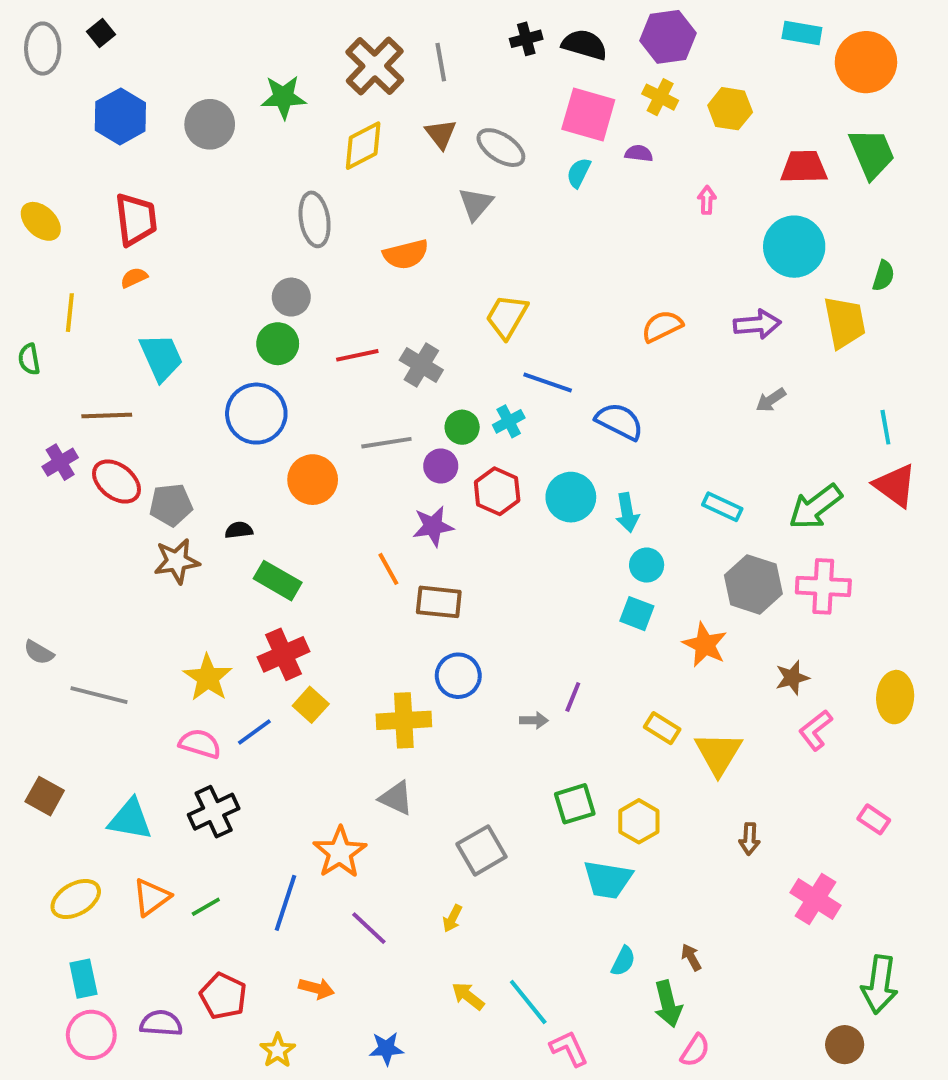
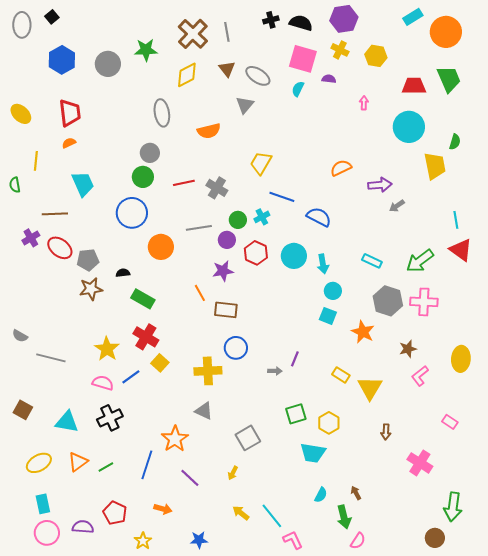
cyan rectangle: (802, 33) -> (413, 17), turned -42
purple arrow: (757, 324) -> (380, 185), moved
red cross: (283, 654) -> (146, 337), turned -35

